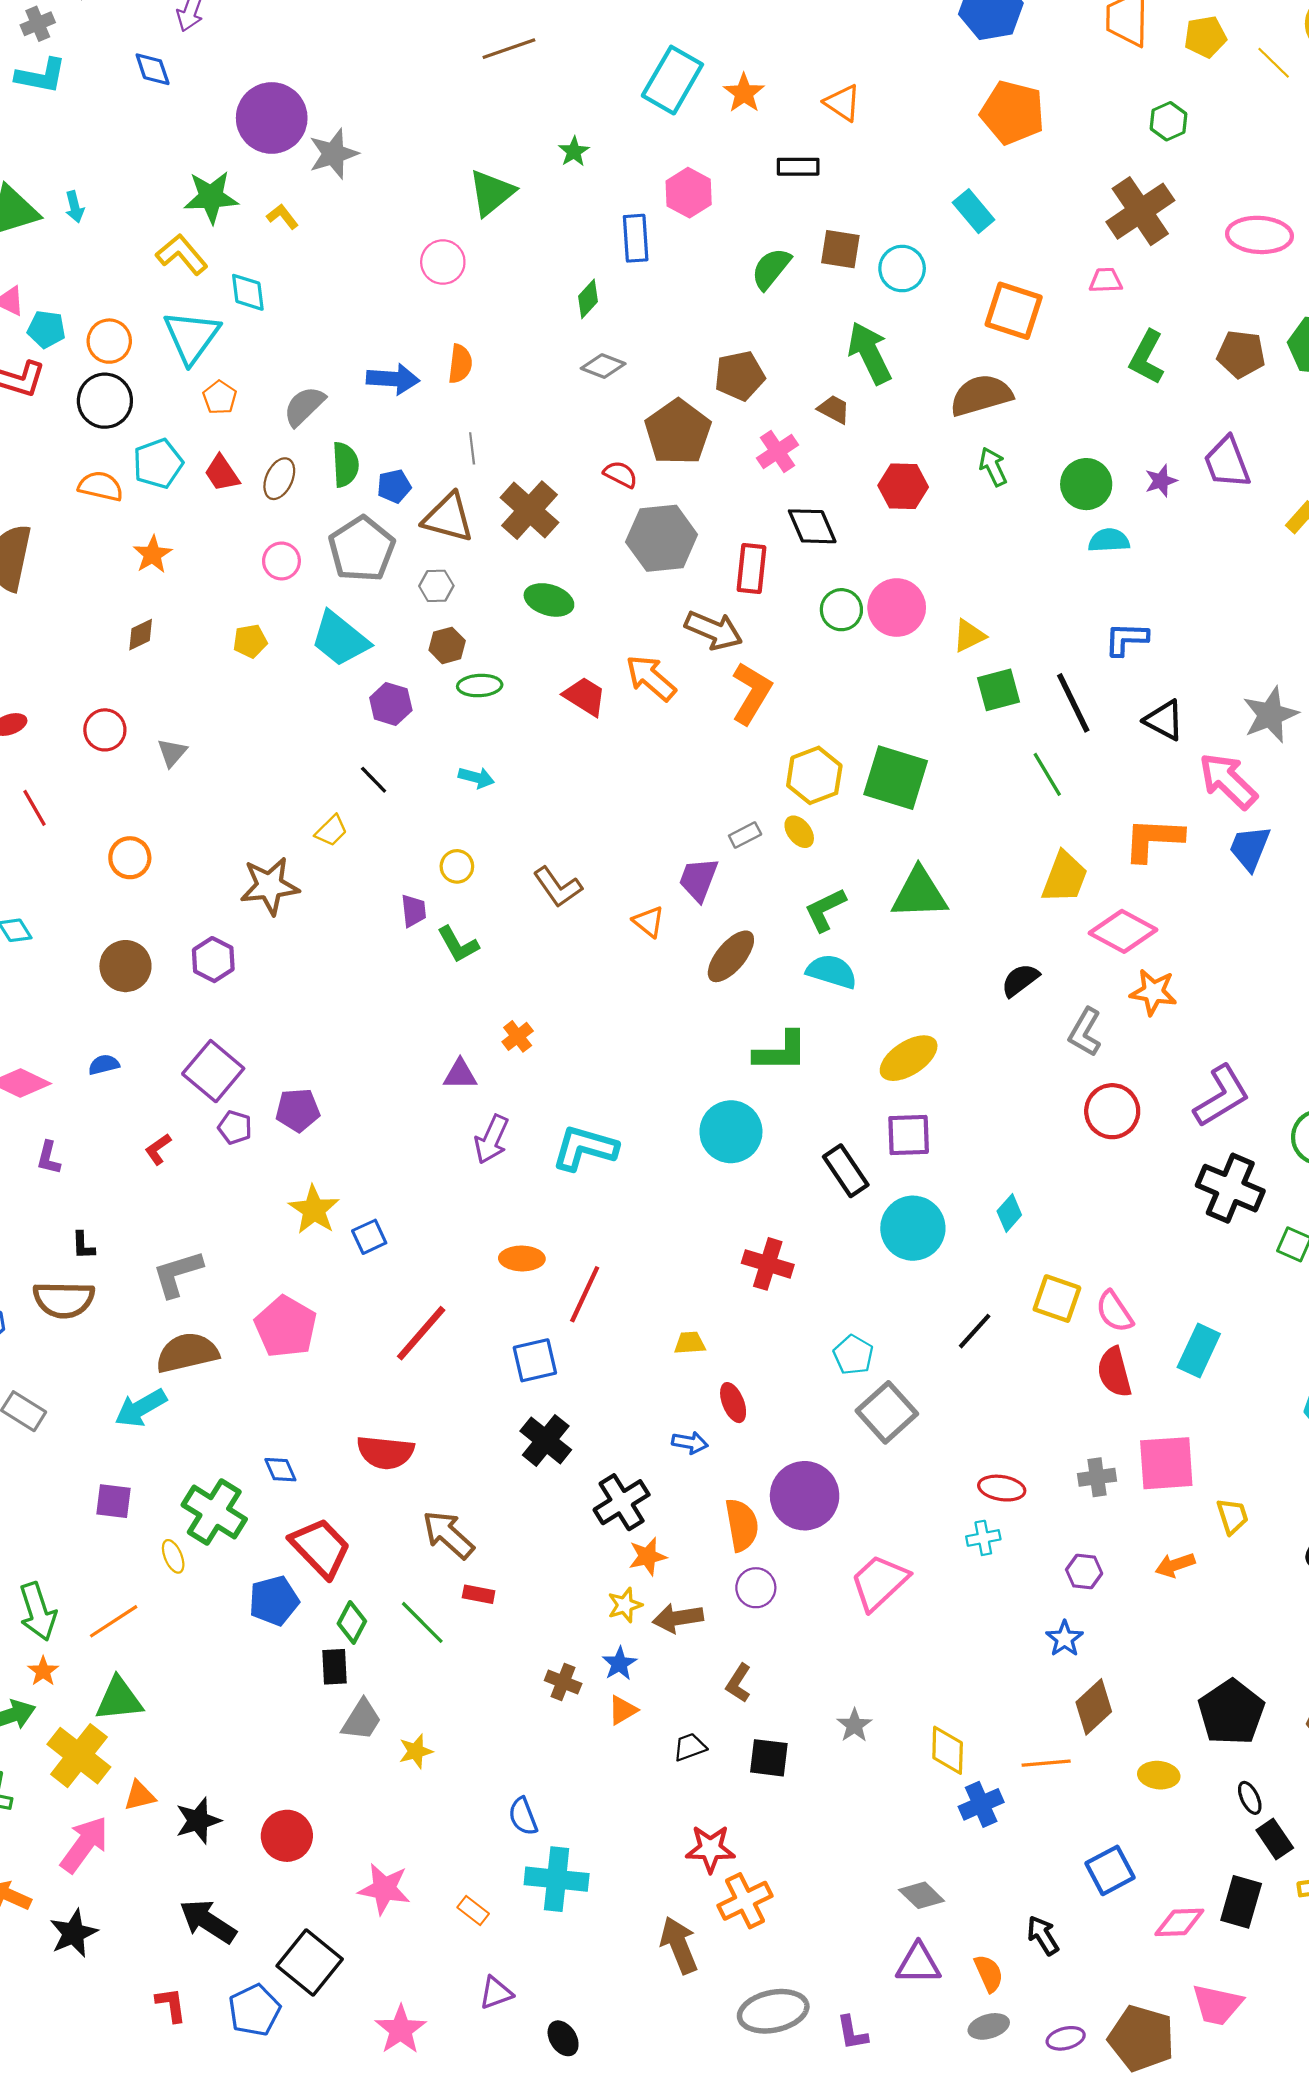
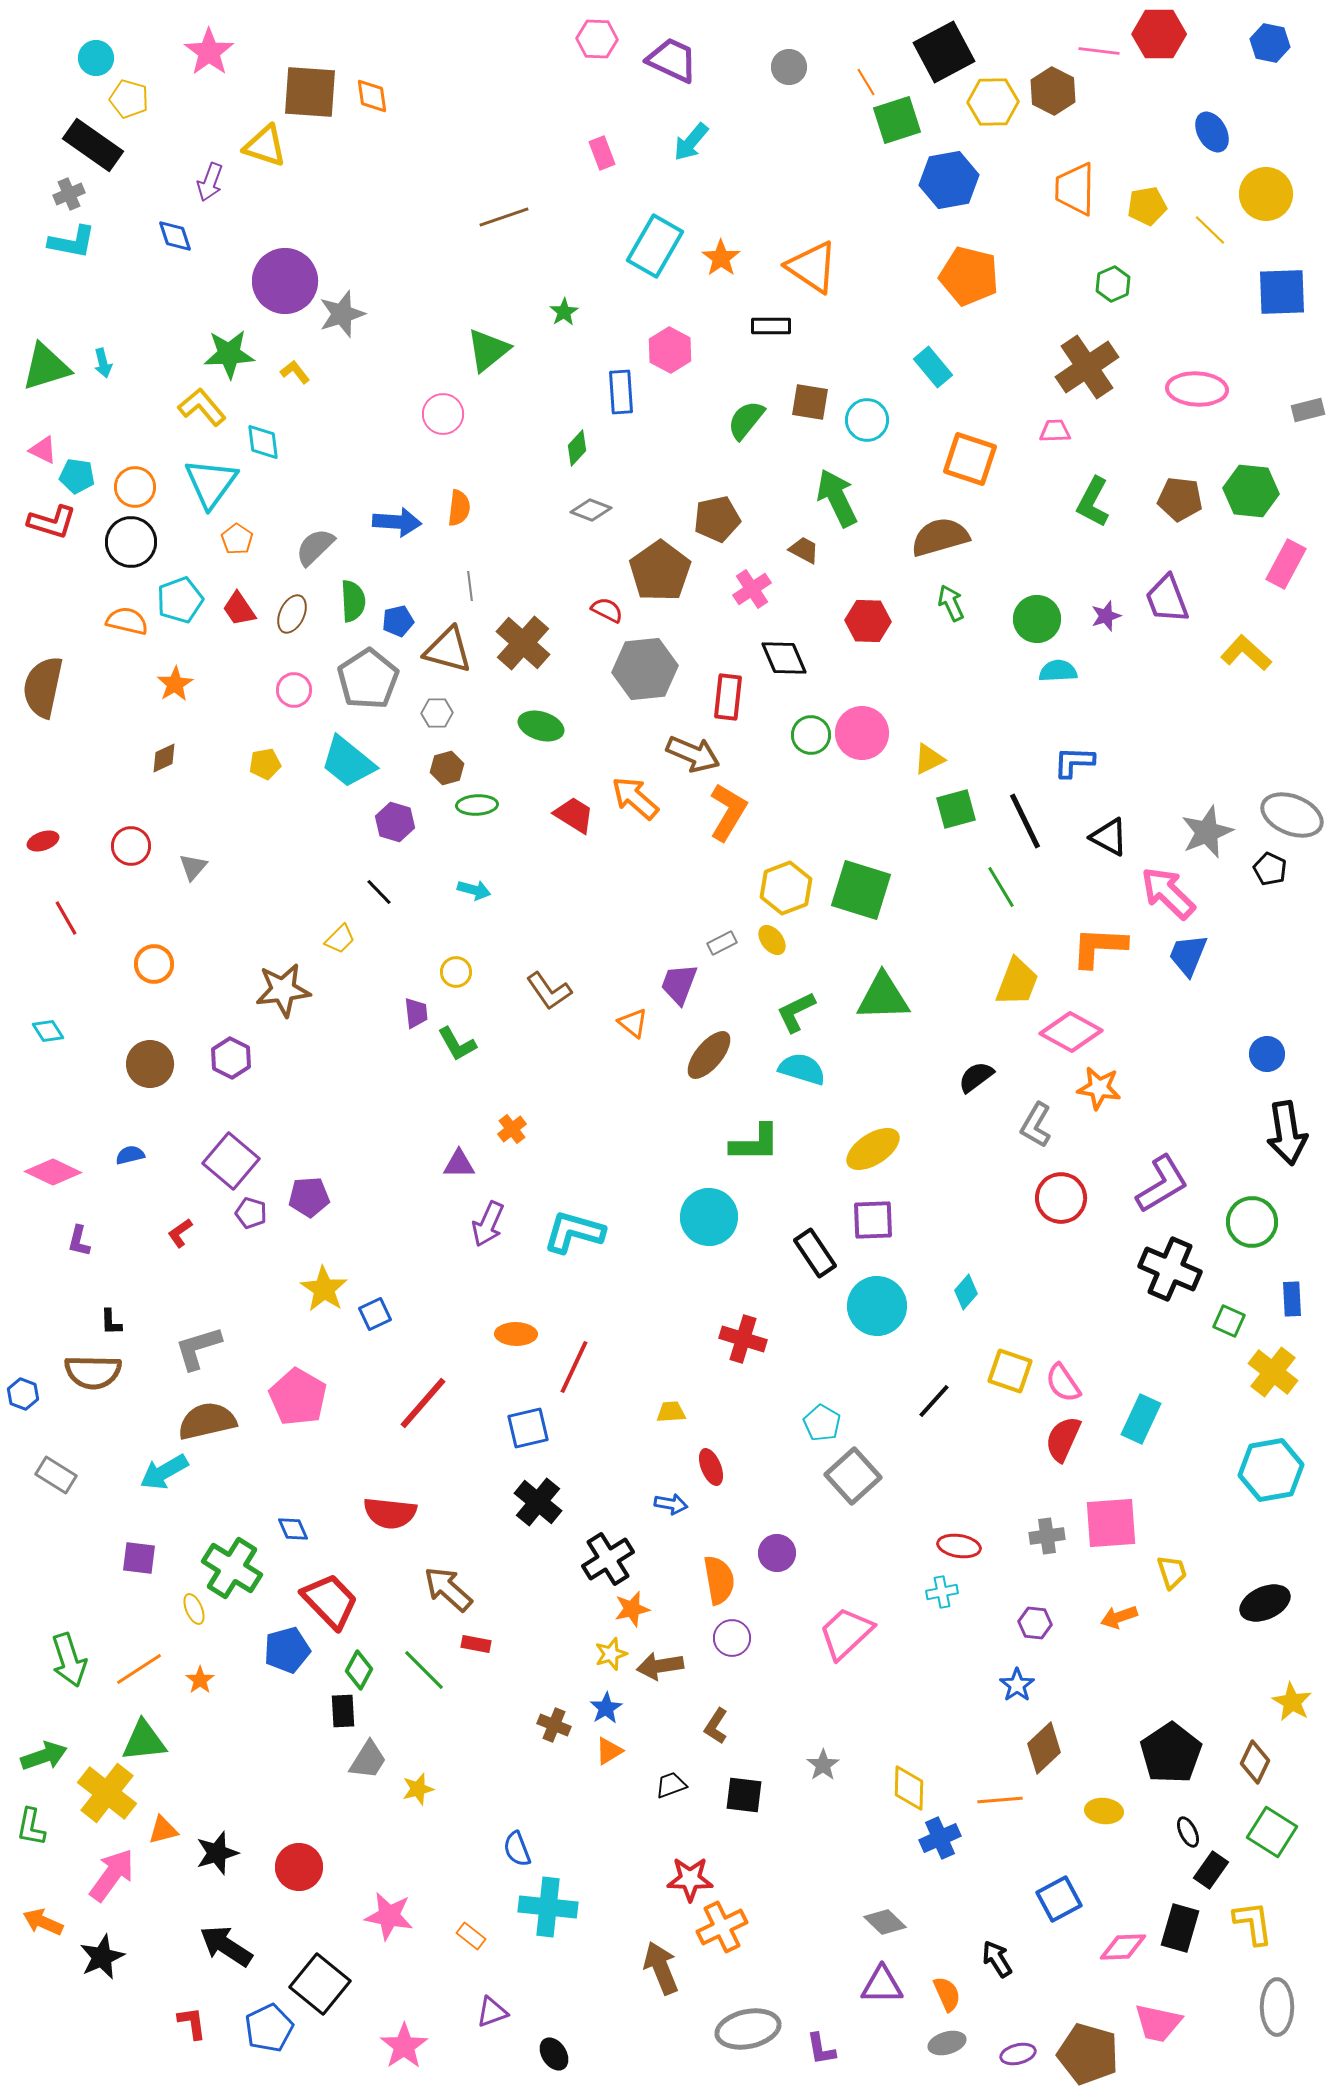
orange triangle: (842, 103) -> (812, 267), size x1.5
red semicircle: (1114, 1372) -> (1063, 1439), turned 39
purple circle: (805, 1496) -> (777, 1553), size x0.6
orange star: (43, 1671) -> (200, 1680), moved
black rectangle: (1275, 1839) -> (1211, 1870), turned 69

